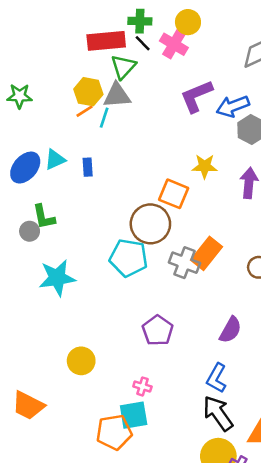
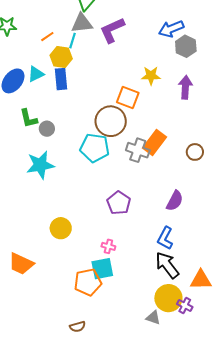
yellow hexagon: (88, 92) -> (61, 57), moved
purple L-shape: (196, 96) -> (112, 30), moved
orange line: (85, 111) -> (47, 37), moved
blue rectangle: (88, 167) -> (61, 79), size x1.5
gray circle: (30, 231) -> (47, 129), moved

